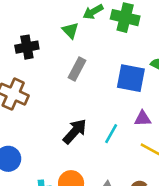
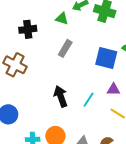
green triangle: (70, 30) -> (62, 19), turned -32
black arrow: (75, 131) -> (61, 96), turned -65

